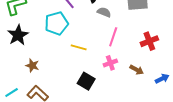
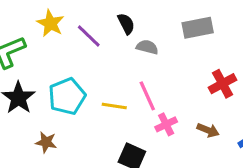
cyan pentagon: (56, 23) -> (67, 96), moved
pink line: (113, 37) -> (147, 96), moved, turned -36

